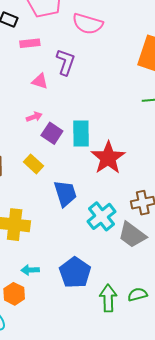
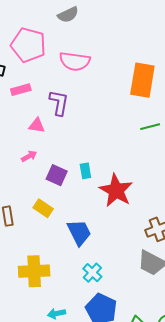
pink arrow: (34, 117) -> (29, 156), moved
cyan rectangle: (81, 134) -> (85, 171), size x0.6
cyan cross: (102, 216) -> (92, 273), moved, size x0.7

